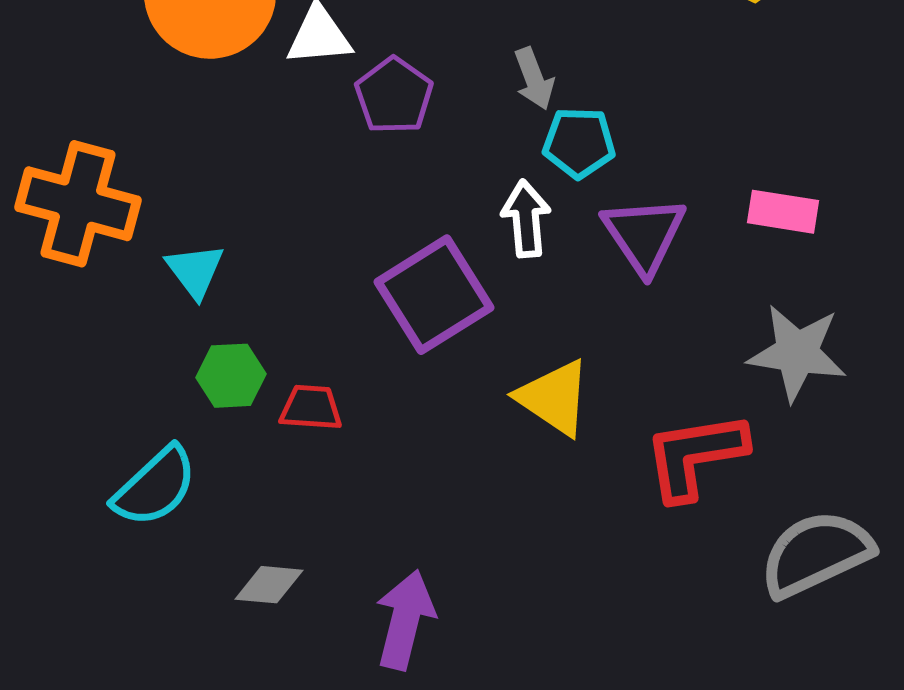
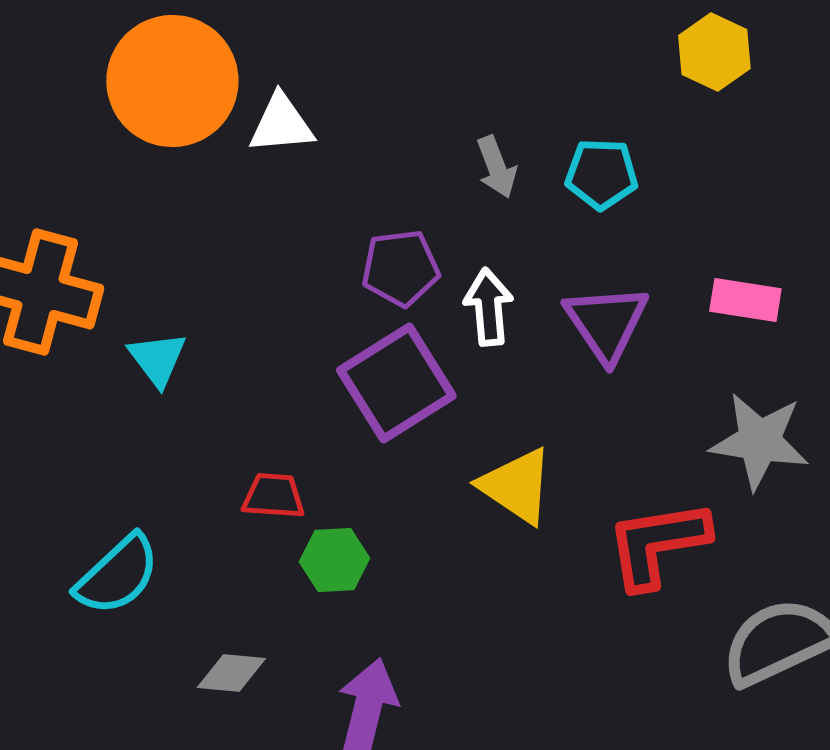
purple pentagon: (394, 96) -> (400, 268), moved, turned 30
cyan pentagon: (579, 143) -> (601, 174), moved
green hexagon: (231, 376) -> (334, 560), moved

